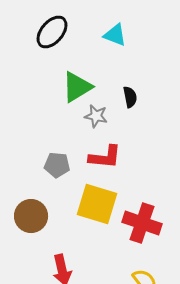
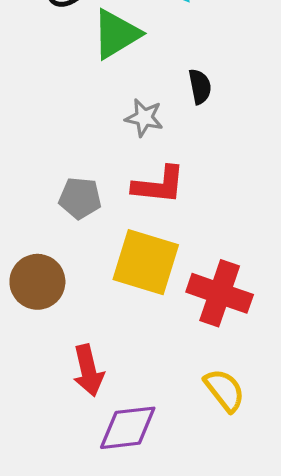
green triangle: (77, 87) -> (116, 34), moved

